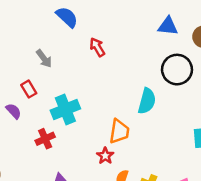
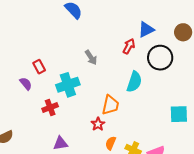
blue triangle: (168, 26) -> (146, 29), moved, turned -36
red arrow: (97, 47) -> (129, 46), moved, turned 56
gray arrow: (44, 59) -> (91, 57), moved

